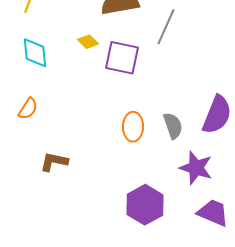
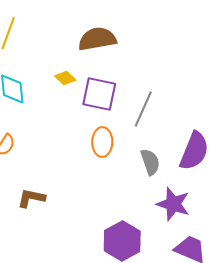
gray line: (166, 27) -> (143, 109), moved
orange ellipse: (133, 127) -> (102, 142), moved

